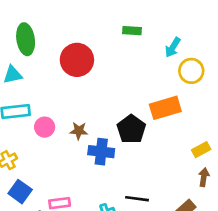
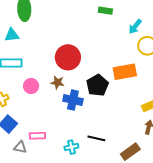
red circle: (77, 60) -> (68, 57), moved
pink circle: (45, 127) -> (31, 86), moved

